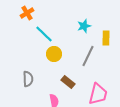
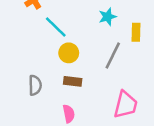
brown rectangle: (68, 82) -> (73, 81), moved, turned -32

